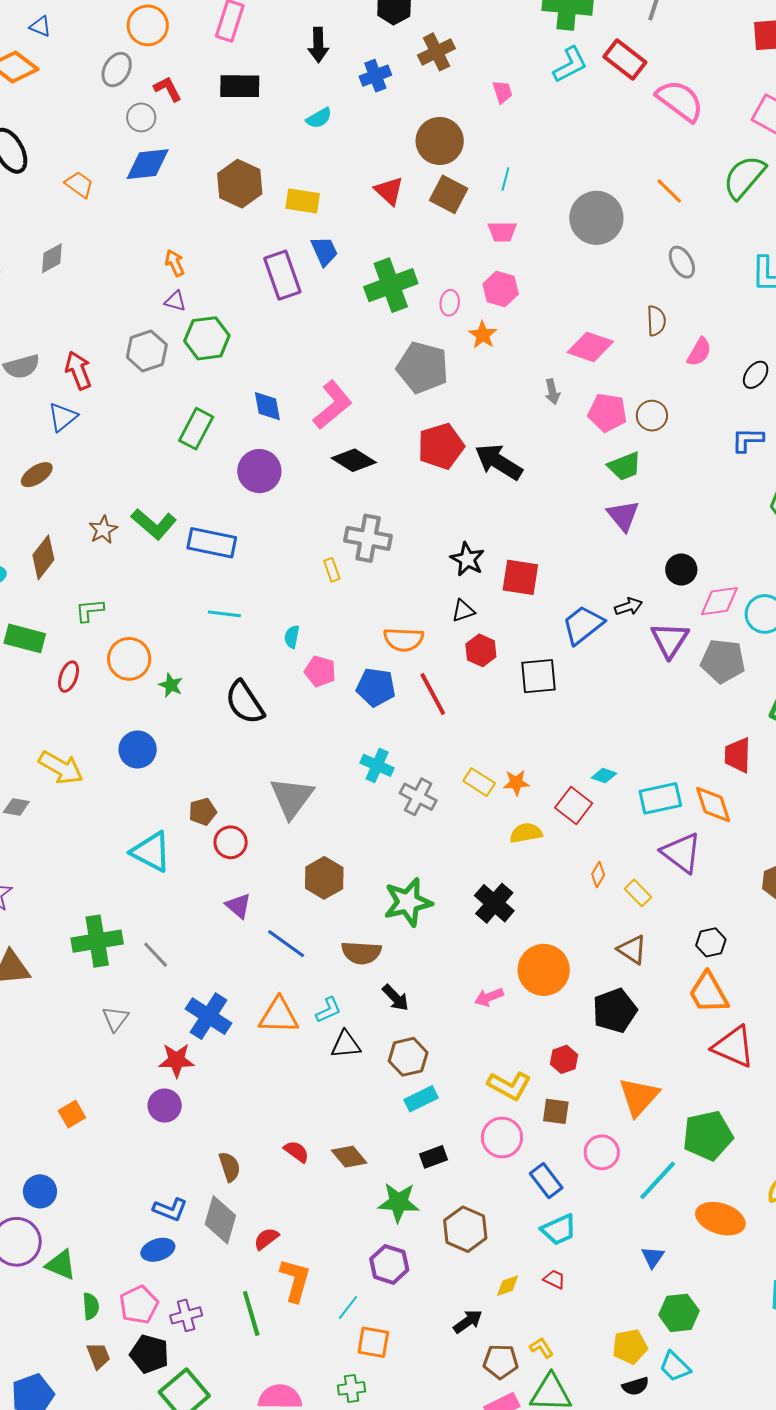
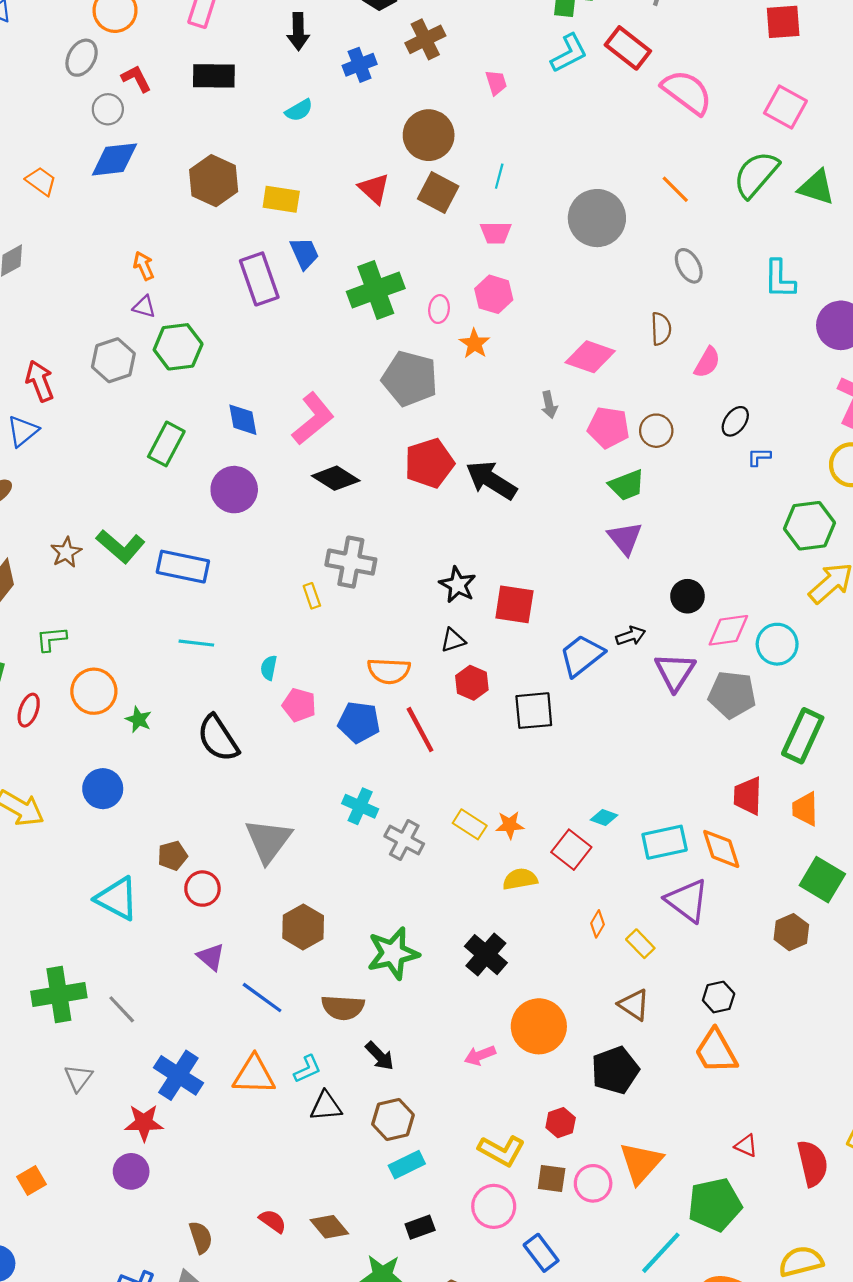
black ellipse: (756, 375) -> (735, 421), moved
blue L-shape: (748, 440) -> (759, 457), size x0.7
red triangle: (734, 1047) -> (746, 1146), moved, size x0.5
pink circle: (602, 1152) -> (593, 1183), moved

